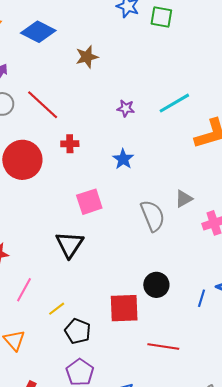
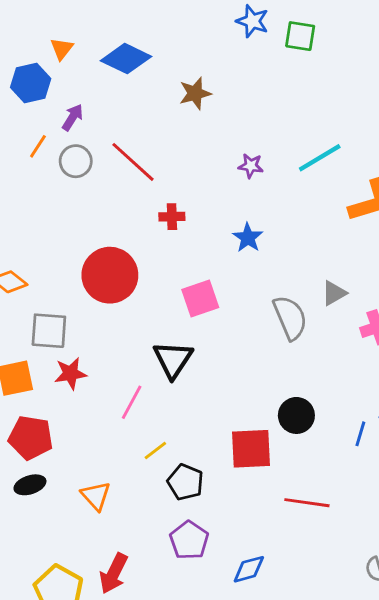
red circle: (22, 160) -> (110, 275), moved
pink line: (24, 290) -> (132, 402), moved

